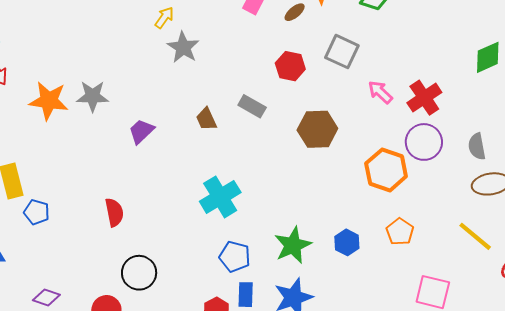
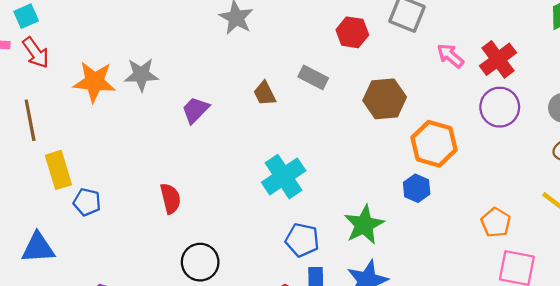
orange hexagon: (386, 170) -> (434, 144), moved
orange pentagon: (400, 232) -> (496, 223), moved
blue hexagon: (347, 242) -> (417, 188), moved

